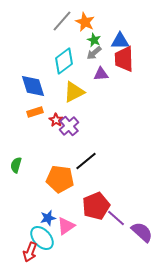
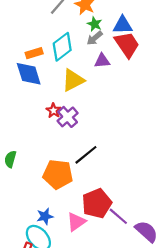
red trapezoid: (124, 59) -> (127, 45), turned 148
orange rectangle: (35, 112) -> (34, 53), moved
pink triangle: (66, 226) -> (76, 222), moved

